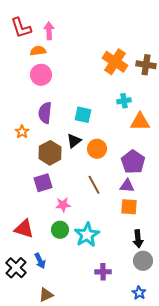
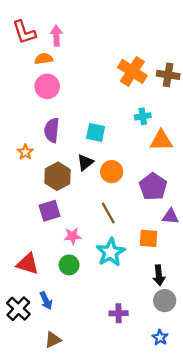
purple triangle: (127, 186) -> (170, 217), moved
cyan star: (87, 235) -> (111, 252), moved

